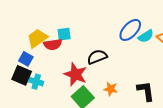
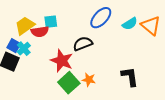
blue ellipse: (130, 30) -> (101, 18), moved
cyan cross: (36, 82) -> (24, 49), moved, turned 32
orange star: (111, 89) -> (89, 80), moved

